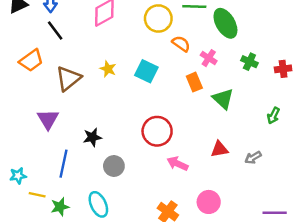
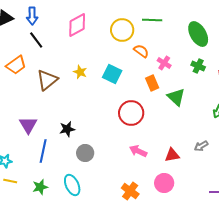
green ellipse: (225, 23) -> (198, 34), moved
purple triangle: (48, 119) -> (28, 125), moved
red circle: (157, 131) -> (131, 113), moved
red triangle: (219, 149) -> (172, 155), moved
yellow line: (37, 195) -> (10, 181), moved

